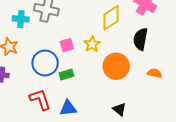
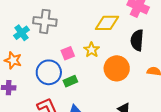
yellow diamond: (111, 18) -> (107, 23), turned 40
cyan cross: (21, 19) -> (21, 33), turned -35

